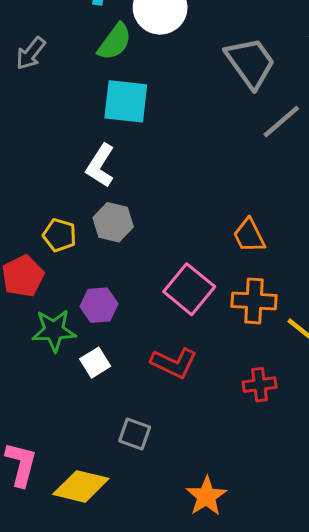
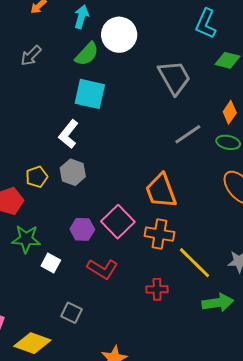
gray line: (281, 122) -> (188, 134), moved
yellow pentagon: (59, 235) -> (37, 177), turned 30
orange trapezoid: (249, 236) -> (161, 191), size x1.5
purple hexagon: (99, 305) -> (82, 229), moved
white square: (95, 363) -> (51, 263), turned -36

